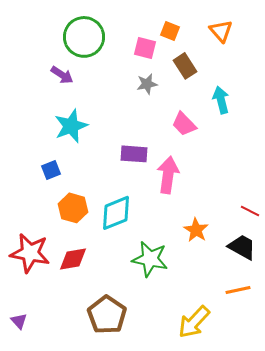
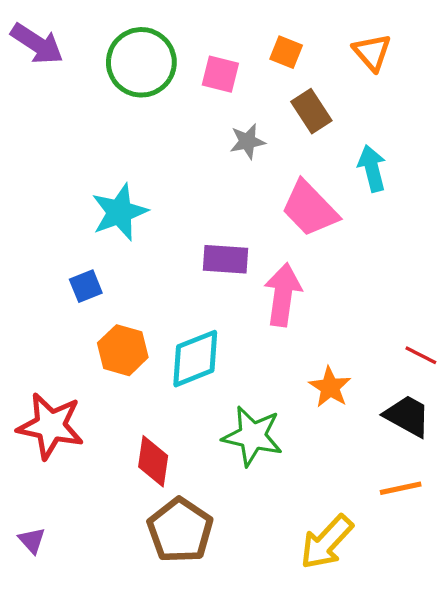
pink square: (145, 48) -> (220, 74), moved
purple arrow: (62, 75) -> (37, 44), moved, size x1.4
pink trapezoid: (184, 124) -> (310, 209), size x1.4
red diamond: (73, 259) -> (153, 461), moved, turned -72

